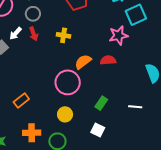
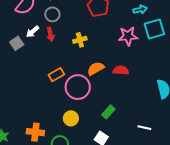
yellow cross: (64, 35) -> (80, 40), turned -32
pink star: (119, 35) -> (128, 36), moved
orange rectangle: (21, 101) -> (56, 75), moved
white line: (135, 107) -> (144, 128), moved

